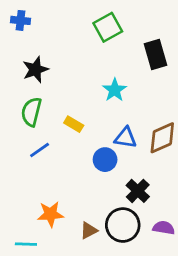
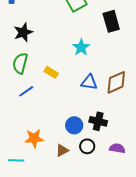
blue circle: (105, 160) -> (74, 125), moved
black cross: (138, 191) -> (98, 121), turned -30
black circle: (123, 225) -> (87, 146), size x0.6

